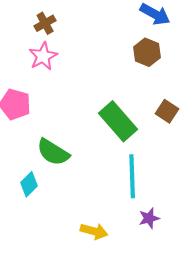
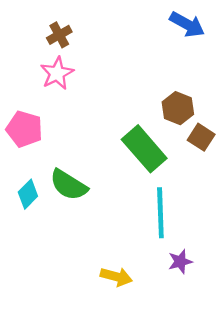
brown hexagon: (147, 52) -> (178, 108), moved
cyan diamond: (29, 184) -> (28, 194), moved

